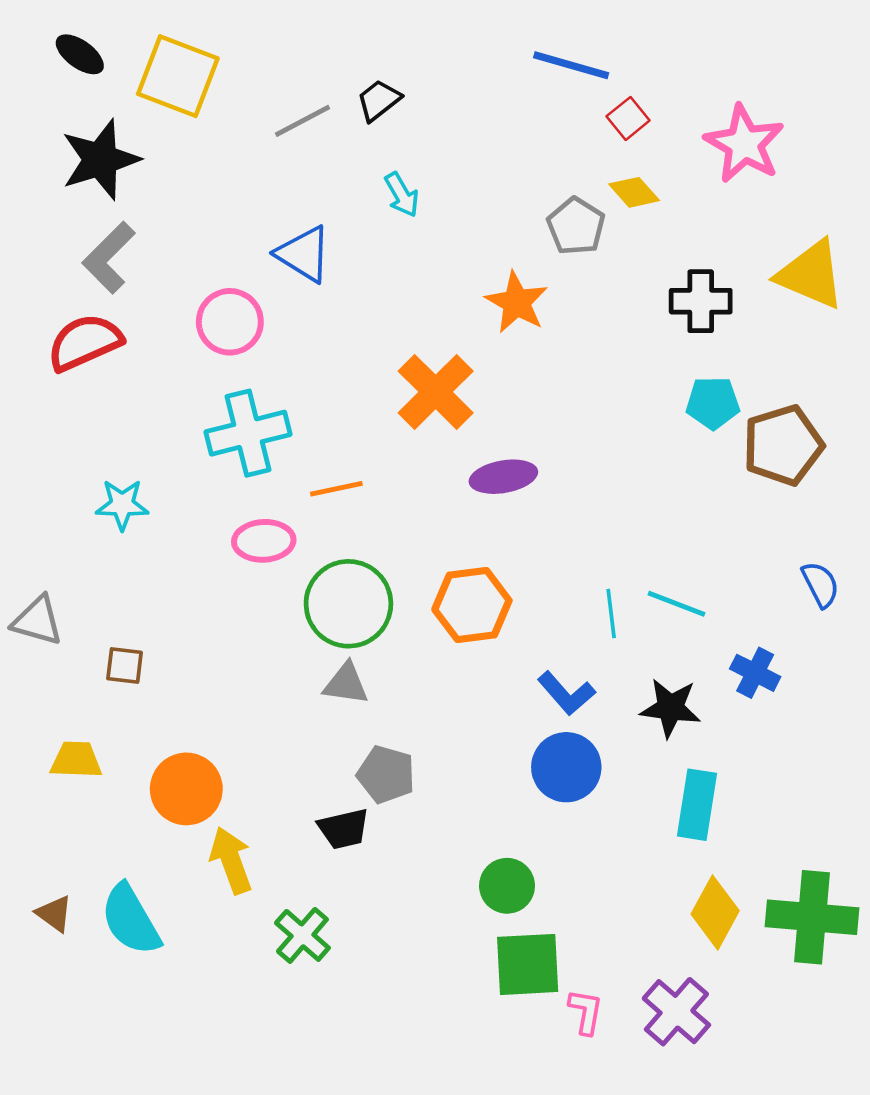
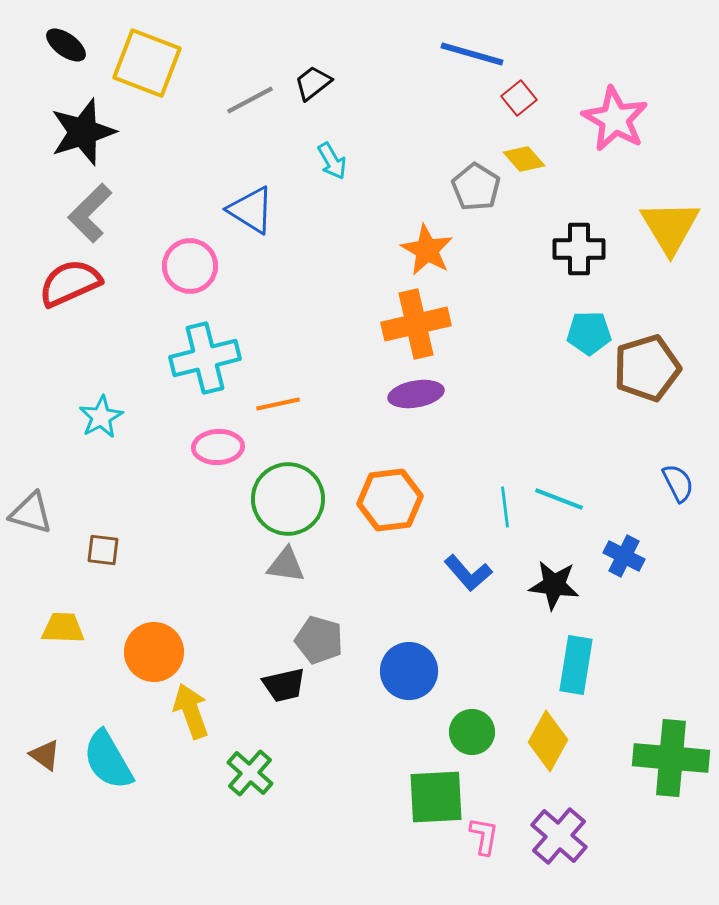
yellow triangle: (811, 275) -> (670, 227), turned 36
orange cross: (436, 392) -> (416, 324), moved, turned 32
cyan star: (122, 505) -> (101, 417), turned -30
blue circle: (566, 767) -> (409, 671), moved
green circle: (507, 886) -> (472, 732), moved
yellow diamond: (715, 912) -> (548, 741), moved

